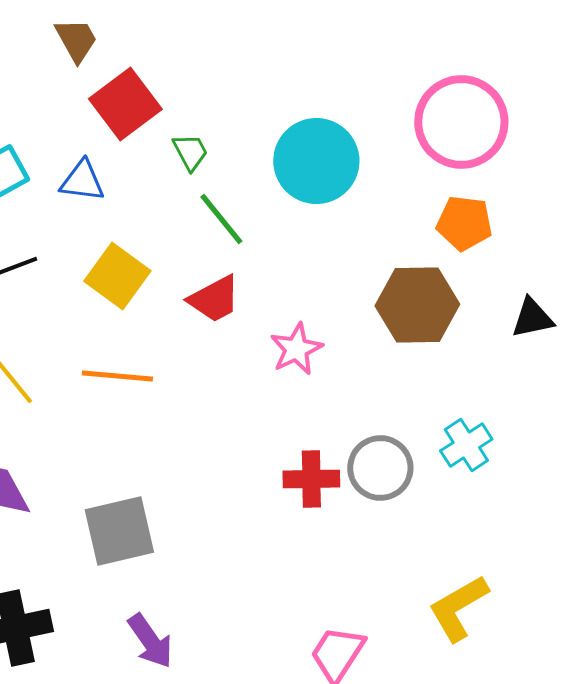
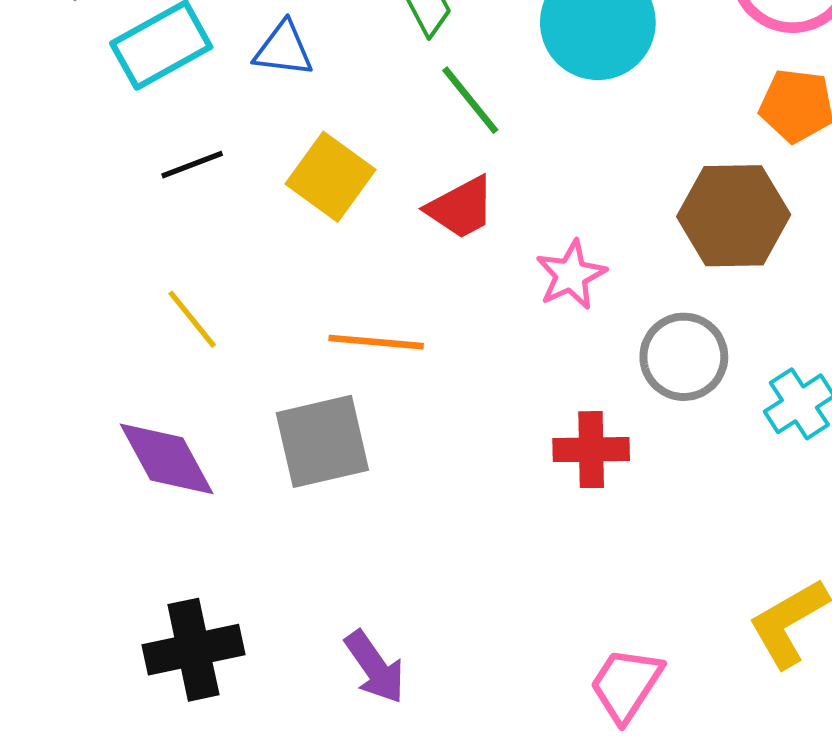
orange line: (117, 376) -> (376, 342), moved
gray circle: (380, 468) -> (684, 357), moved
gray square: (119, 531) -> (322, 441), moved

